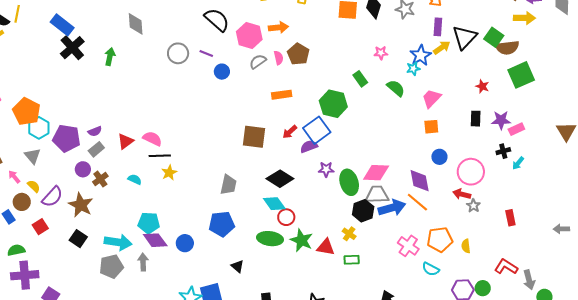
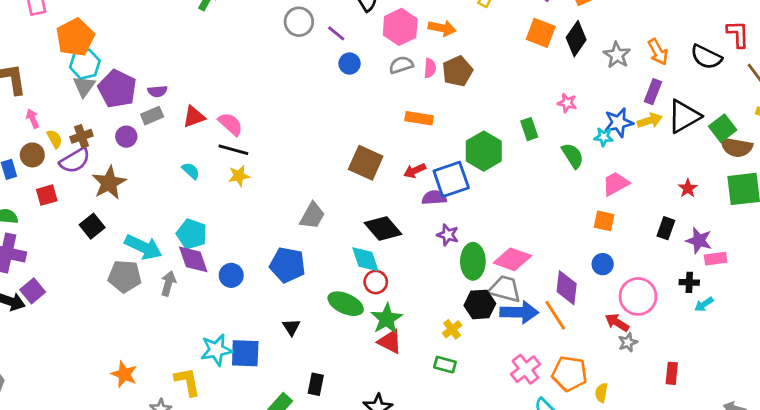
gray triangle: (33, 156) -> (84, 86), moved
brown cross: (100, 179) -> (82, 136), moved
red triangle: (326, 247) -> (390, 342), moved

